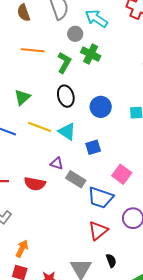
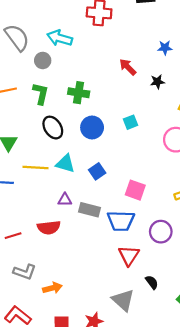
green cross: (91, 54) -> (79, 93), moved
orange arrow: (22, 249) -> (52, 288), moved, turned 66

